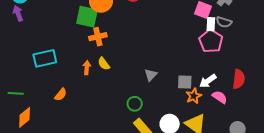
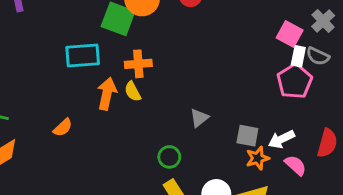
orange cross: (98, 37) -> (138, 64), moved
cyan rectangle: (45, 58) -> (83, 56), moved
orange arrow: (87, 68) -> (107, 94), size x1.5

